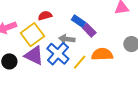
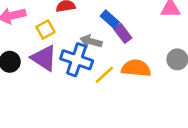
yellow square: (32, 35) -> (45, 30), size x0.6
blue cross: (58, 54) -> (77, 60), turned -30

